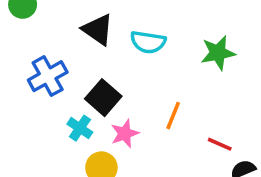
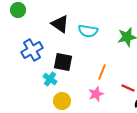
black square: (103, 98) -> (63, 62), turned -30
pink star: (125, 133) -> (96, 94), moved

